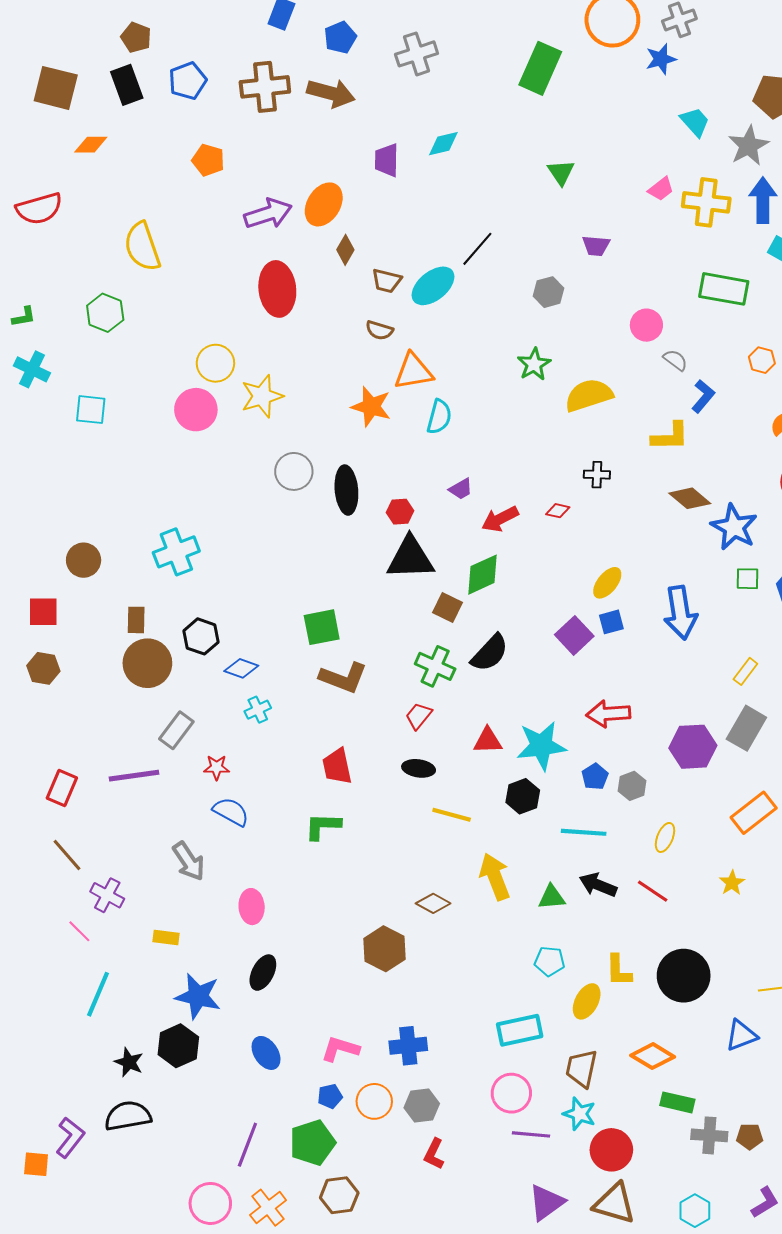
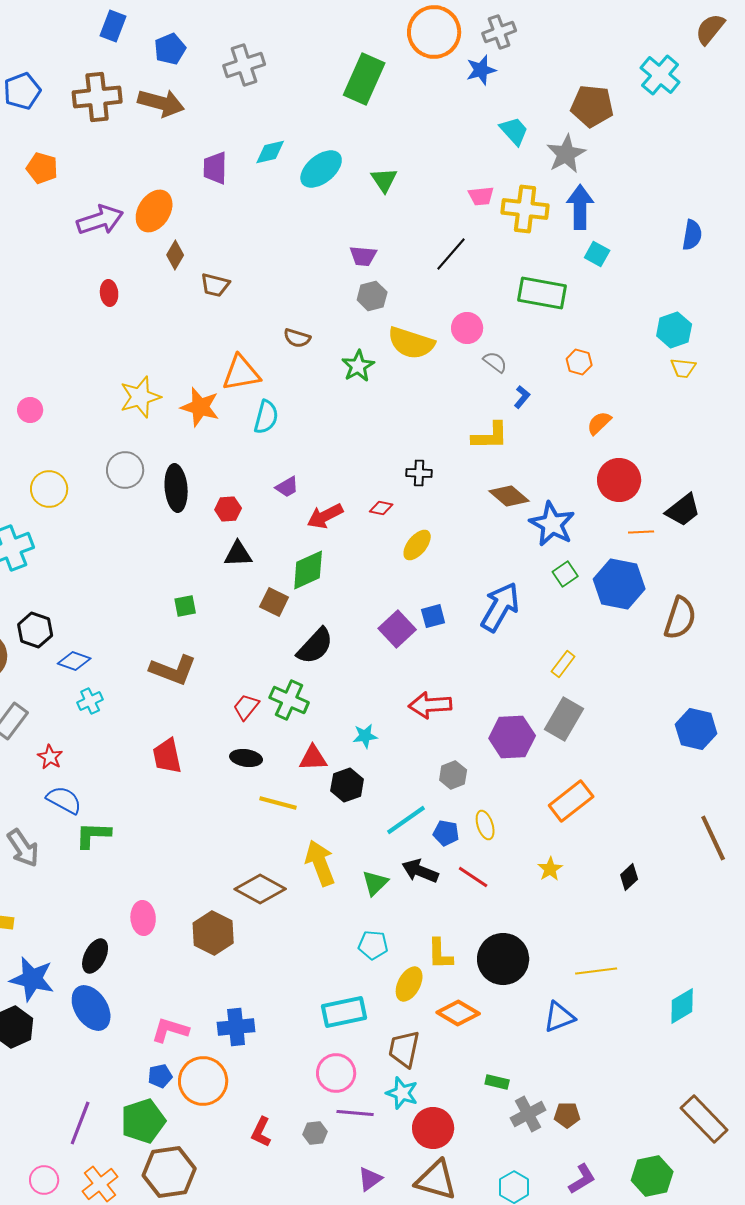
pink trapezoid: (661, 189) -> (481, 196), turned 32
purple trapezoid: (596, 246) -> (363, 256), moved
black line: (477, 249) -> (451, 254), moved
cyan ellipse: (433, 286) -> (321, 169), moved
red ellipse: (277, 289) -> (109, 293), size x0.5
brown semicircle: (379, 330) -> (297, 338), moved
yellow circle: (215, 363) -> (49, 489), moved
yellow semicircle: (589, 395) -> (411, 343), moved, turned -144
yellow star: (262, 396) -> (140, 397), moved
blue L-shape: (703, 396) -> (522, 397), size x0.7
pink circle: (196, 410) -> (30, 410), size x0.6
black triangle: (410, 558) -> (238, 554), size x0.6
green square: (747, 579) -> (565, 574), turned -35
yellow ellipse: (607, 583) -> (417, 545), moved
blue arrow: (680, 613) -> (500, 607), turned -141
green square: (322, 627) -> (185, 606), moved, size x0.6
green cross: (435, 666) -> (289, 700), moved
red triangle: (488, 741) -> (313, 758), moved
cyan star: (541, 746) -> (365, 736), size x0.5
red star: (217, 767) -> (50, 757), turned 30
blue pentagon: (595, 777) -> (446, 833), moved, turned -30
green L-shape: (323, 826) -> (93, 835), moved
cyan line: (584, 832) -> (406, 820), turned -39
yellow ellipse: (665, 837) -> (485, 825), turned -40
green triangle: (552, 897) -> (375, 883), turned -40
brown diamond: (433, 903) -> (260, 889), size x1.5
pink ellipse: (252, 907) -> (143, 918), moved
blue ellipse: (266, 1053) -> (91, 1008), moved, size x1.4
orange diamond: (653, 1056) -> (458, 1013), moved
orange circle: (374, 1101) -> (203, 1081), size x1.4
green rectangle: (677, 1102) -> (497, 1082), size x0.7
gray hexagon: (422, 1106) -> (315, 1133), moved, size x0.7
gray cross: (709, 1135) -> (528, 1114), turned -32
brown hexagon: (339, 1195) -> (169, 1172), size x1.4
purple triangle: (546, 1202) -> (370, 1179), size x0.7
pink circle: (210, 1203) -> (44, 1180), size x0.7

